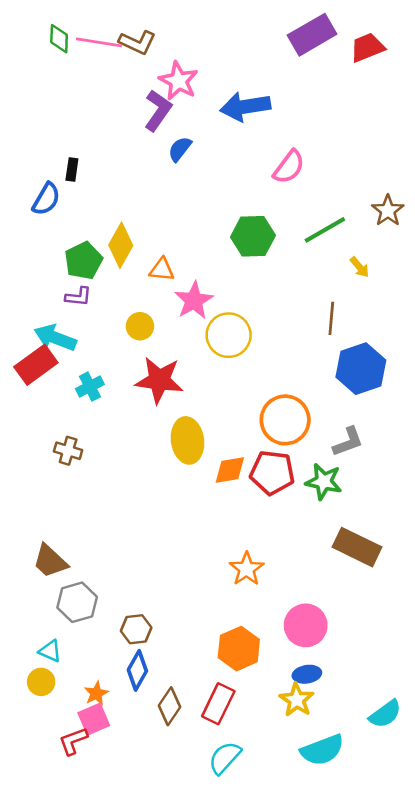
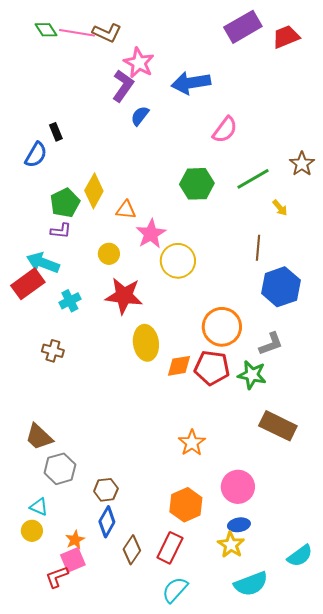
green diamond: (59, 39) -> (46, 30), turned -35
black rectangle: (72, 170) -> (56, 132), turned -30

